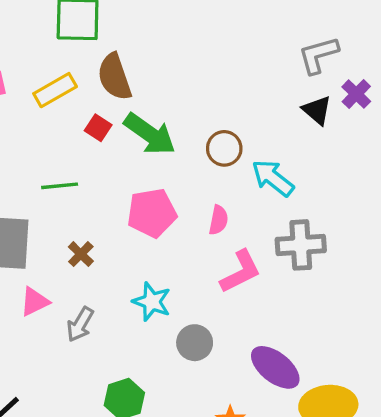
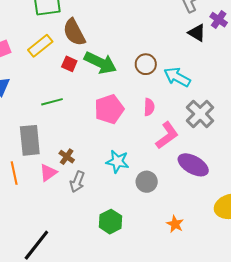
gray cross: (301, 245) -> (200, 114), turned -32
brown cross: (81, 254) -> (67, 157), moved
purple ellipse: (275, 367) -> (193, 165), moved

